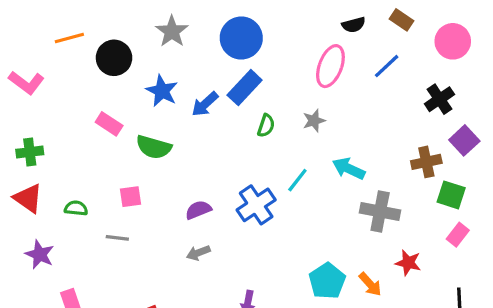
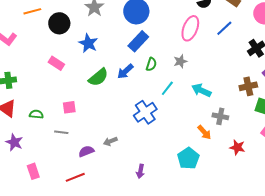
blue arrow: (205, 104) -> (125, 71), moved
green semicircle: (154, 147) -> (98, 77), moved, turned -55
cyan line: (297, 180) -> (167, 88), moved
purple semicircle: (198, 210) -> (86, 151), moved
gray cross: (380, 212) -> (220, 116), size x0.7
orange arrow: (370, 284) -> (204, 132), moved

